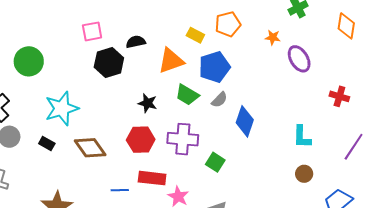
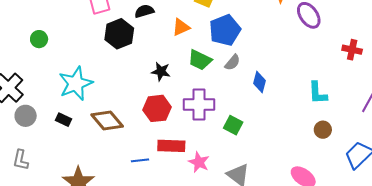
green circle: (29, 61) -> (39, 39), size x0.6
orange triangle: (171, 61) -> (181, 27), size x0.7
blue diamond: (245, 121) -> (259, 82), size x0.7

